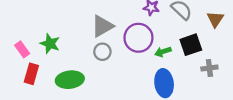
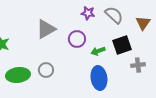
purple circle: (138, 38) -> (77, 39), size x0.7
gray circle: (102, 52) -> (46, 70), moved

